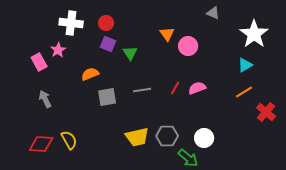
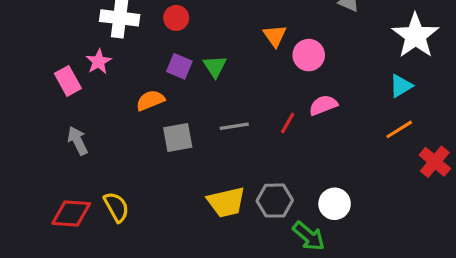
purple square: (108, 44) -> (179, 66), moved
pink semicircle: (197, 88) -> (323, 105), moved

